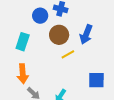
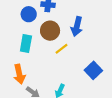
cyan rectangle: (23, 42) -> (26, 44), moved
blue square: (96, 80) -> (93, 70), turned -36

